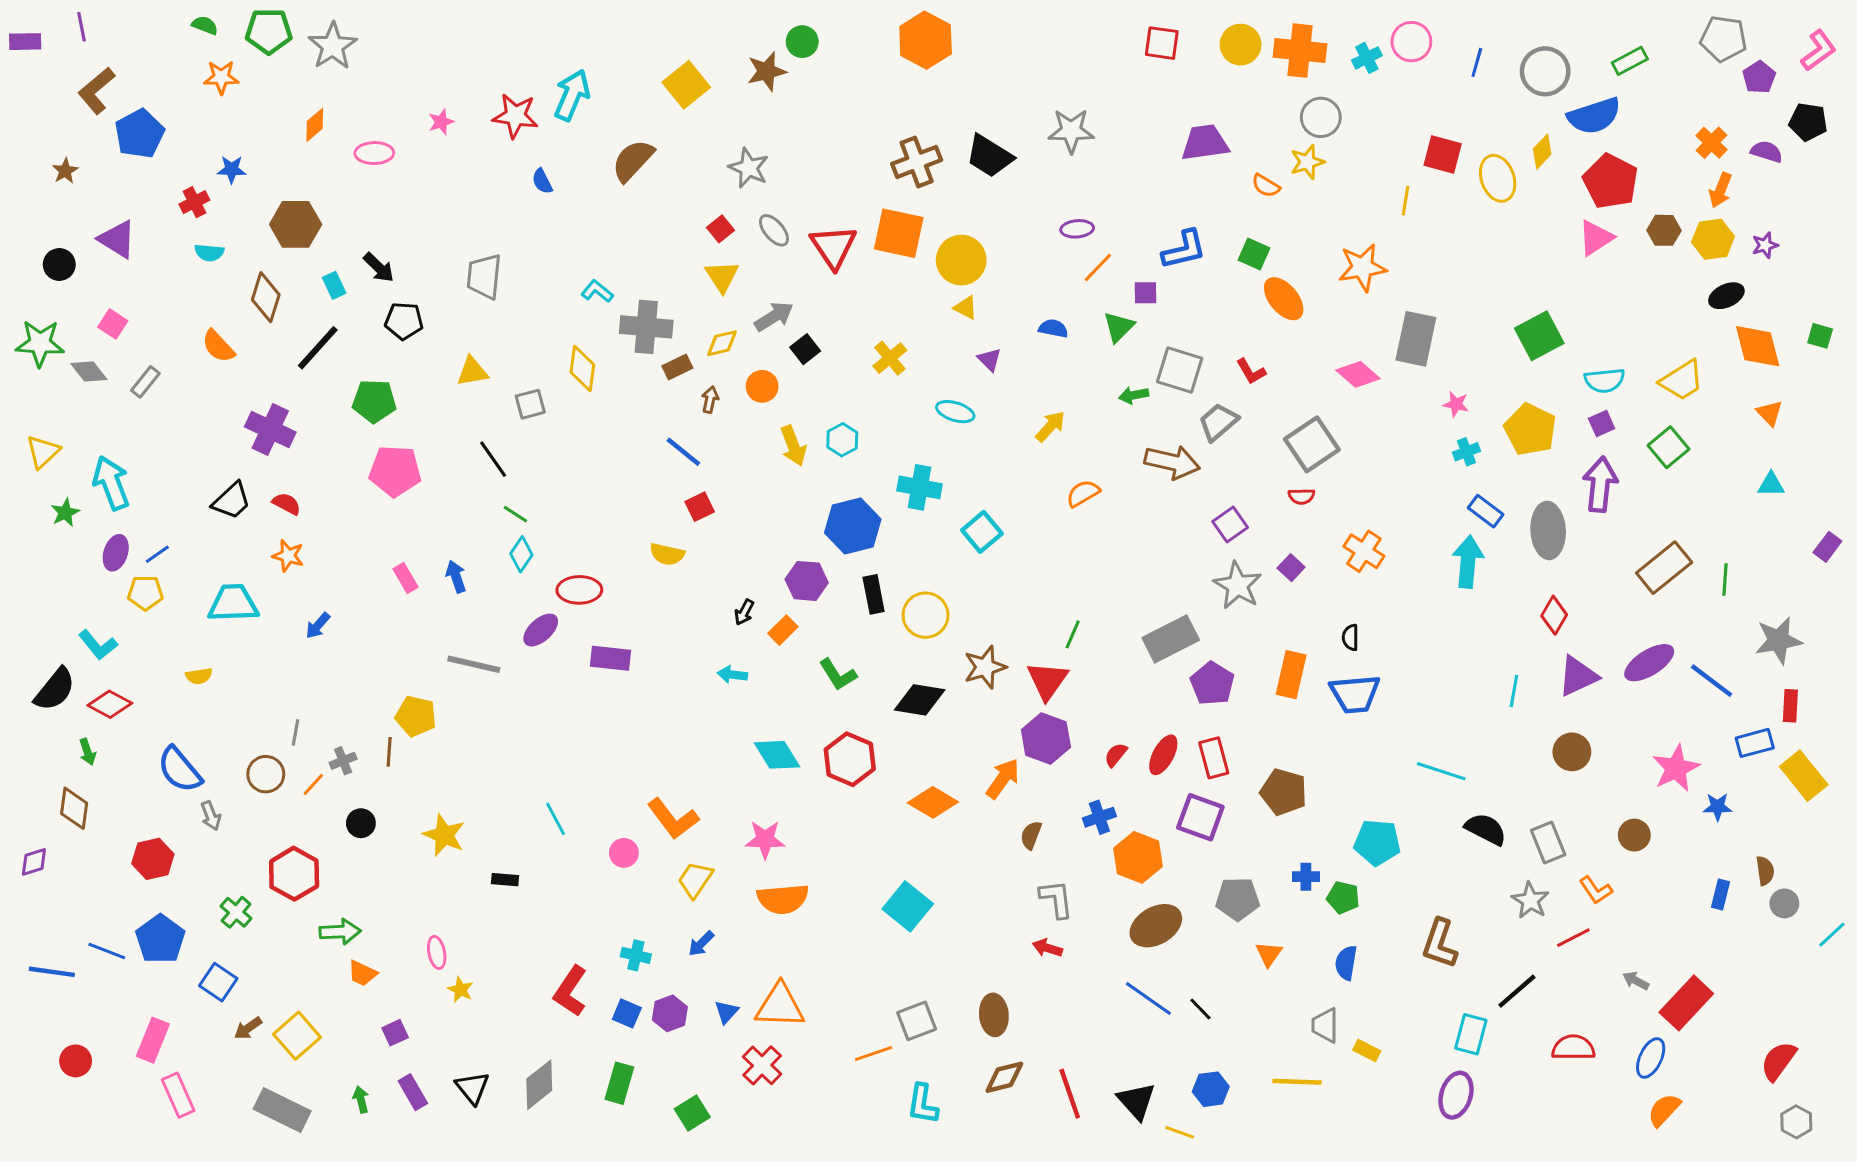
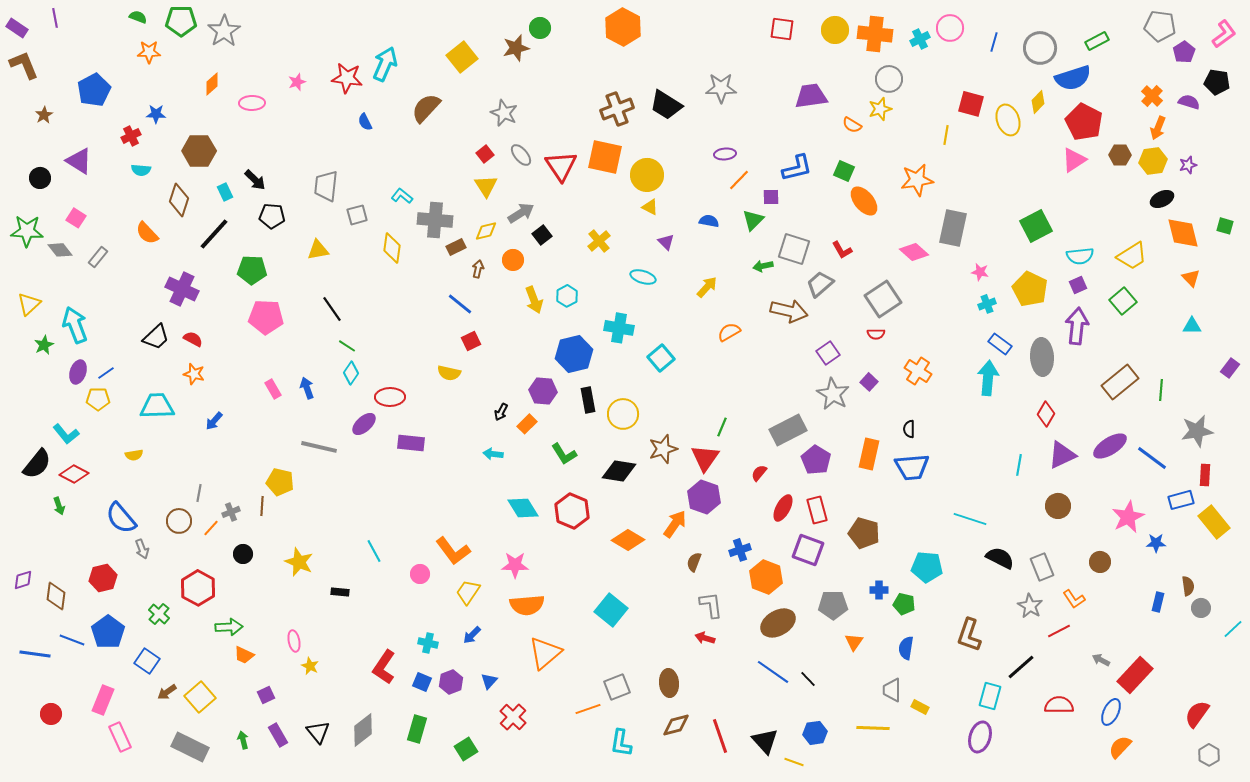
purple rectangle: (25, 42) -> (17, 28), turned 35
brown L-shape: (96, 91) -> (24, 65), moved, turned 108
gray square: (530, 404) -> (357, 215), moved
red semicircle: (1116, 755) -> (759, 473), moved
brown diamond: (74, 808) -> (56, 596), moved
orange triangle: (780, 1006) -> (545, 653), moved, turned -42

